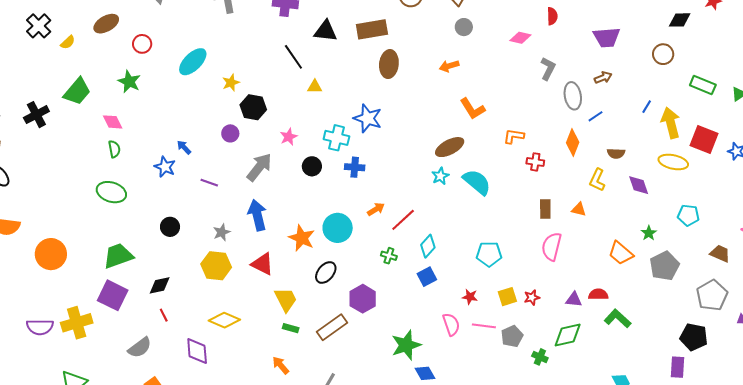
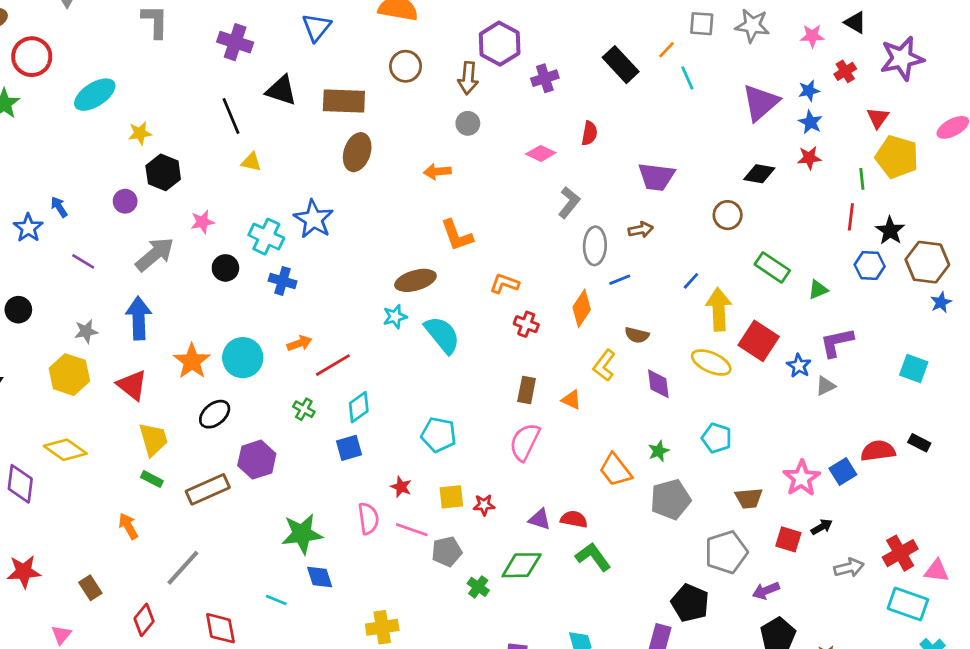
red circle: (142, 44) -> (32, 57), size x1.5
brown trapezoid: (720, 253) -> (749, 498), turned 140

